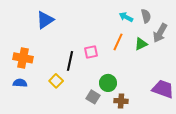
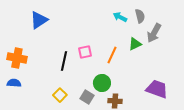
orange line: (118, 42) -> (112, 55), moved
yellow square: (56, 81) -> (60, 95), moved

